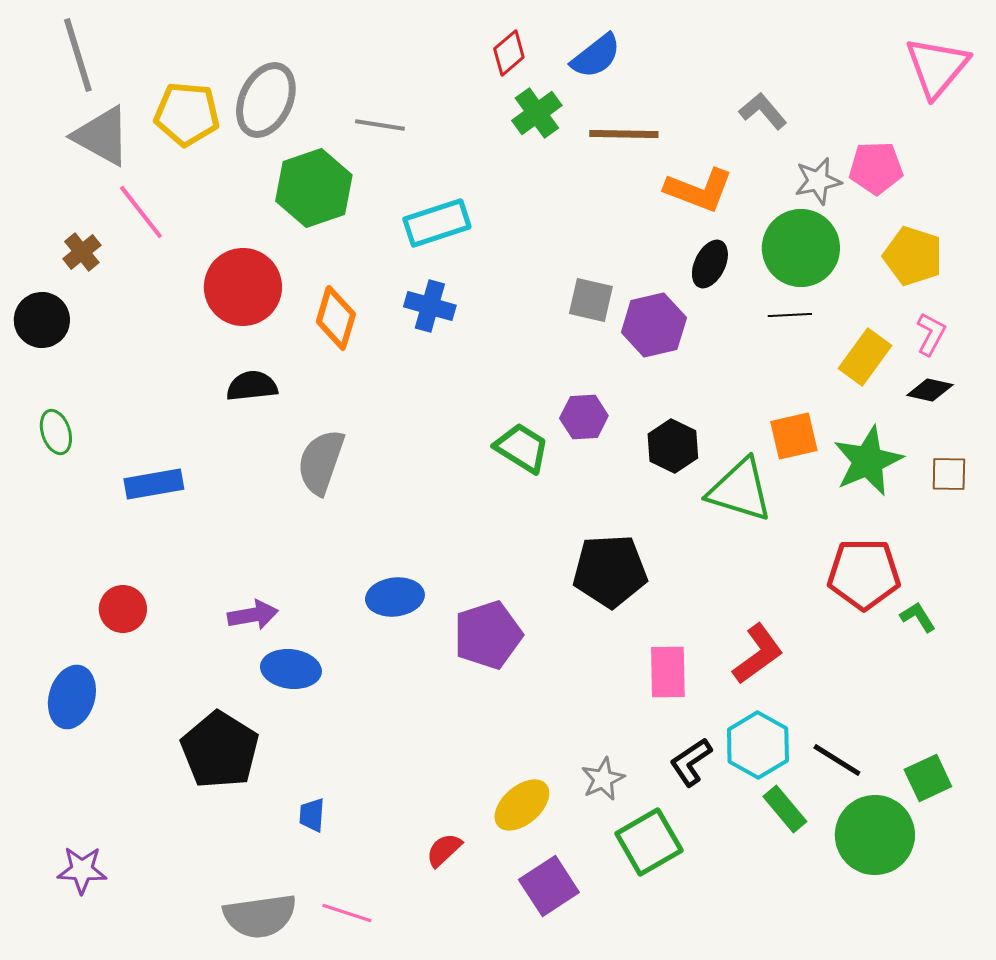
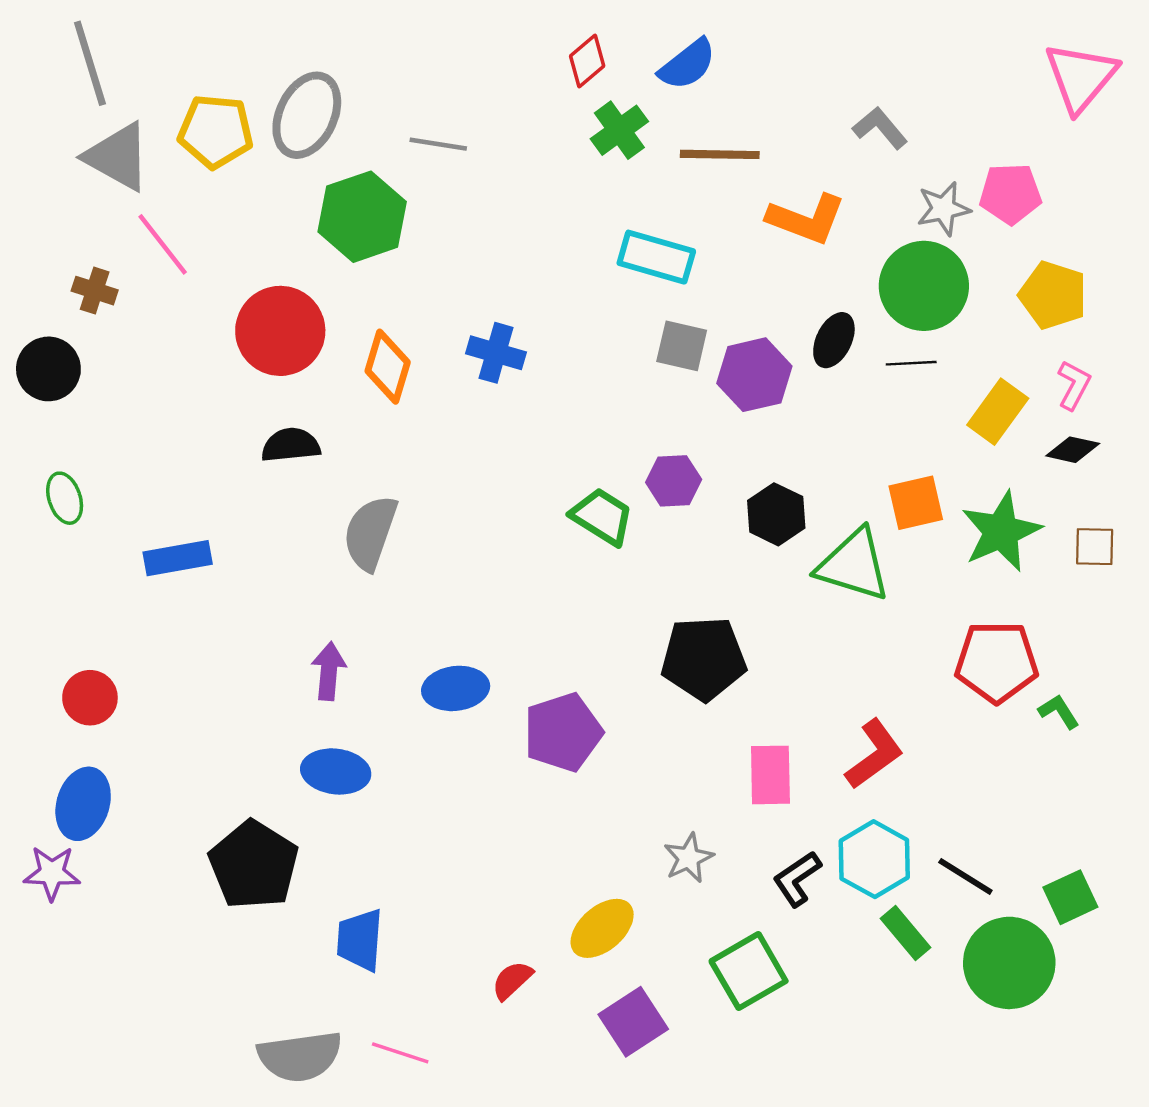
cyan rectangle: (437, 223) -> (656, 257), moved, turned 34
brown cross: (82, 252) -> (95, 291), turned -33
black ellipse: (710, 264) -> (834, 340), moved
red circle: (123, 609) -> (90, 698), moved
purple arrow: (253, 615) -> (329, 671), moved, turned -75
gray star: (603, 779) -> (689, 858), moved
blue trapezoid: (312, 815) -> (360, 940), size x1.6
purple star: (82, 870) -> (52, 873), moved

